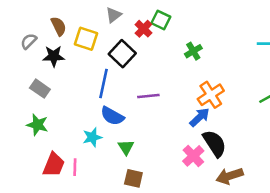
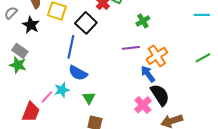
black star: (54, 56) -> (31, 25), turned 30
purple line: (148, 96) -> (131, 48), moved
blue arrow: (200, 117) -> (148, 74), turned -84
green star: (37, 125) -> (18, 65), moved
pink line: (75, 167) -> (47, 97), moved, turned 40

